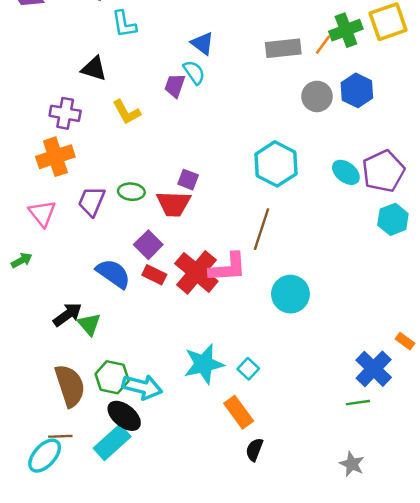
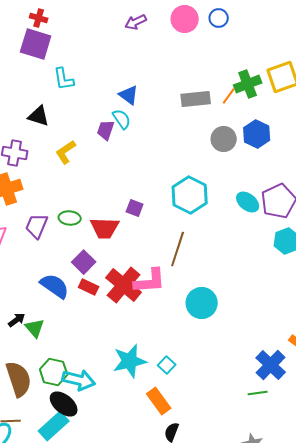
yellow L-shape: (127, 112) -> (66, 152), turned 85
purple square: (188, 180) -> (135, 208), moved
black arrow: (67, 315) -> (17, 320), size x0.7

